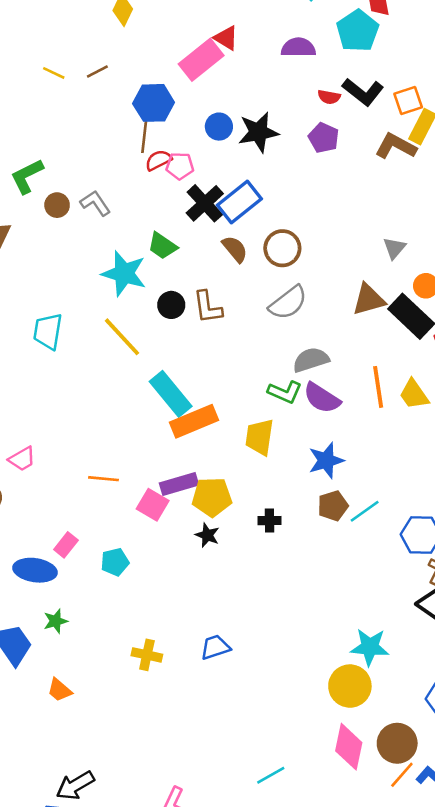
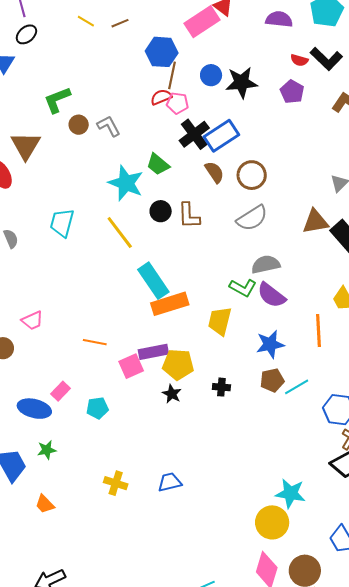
brown line: (144, 135) -> (172, 75), moved
orange line: (378, 387) -> (318, 331), moved
pink square: (153, 505) -> (131, 366), turned 30

